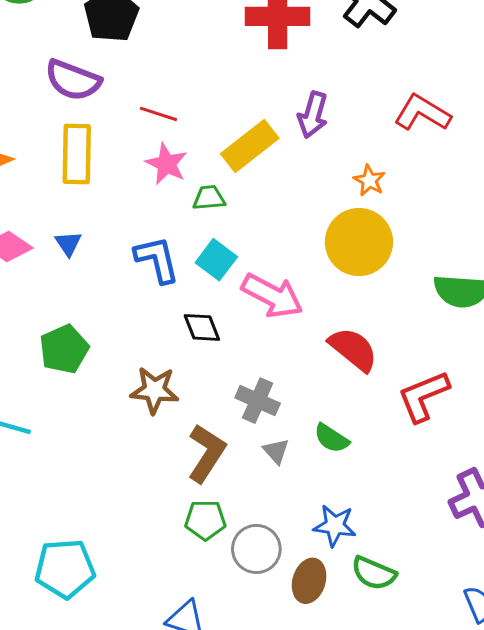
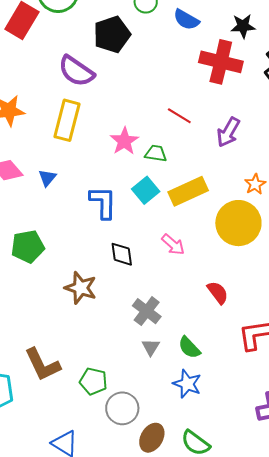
red line: (158, 114) -> (179, 116), moved
yellow rectangle: (250, 146) -> (188, 191), moved
green trapezoid: (209, 198) -> (156, 153), moved
cyan square: (216, 260) -> (146, 190), moved
pink arrow: (272, 296) -> (173, 245), size x0.6
red semicircle: (353, 349) -> (218, 293), size x0.7
brown L-shape: (206, 453) -> (42, 365), moved, turned 108
blue star: (335, 526) -> (187, 384), moved

